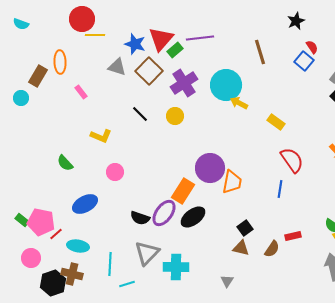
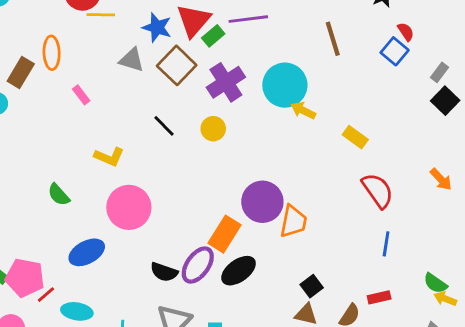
pink circle: (115, 172) -> (129, 207), size x1.8
blue line: (280, 189) -> (386, 244), moved

